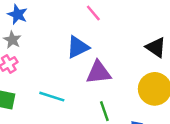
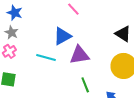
cyan line: (52, 97) -> (46, 57), moved

